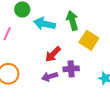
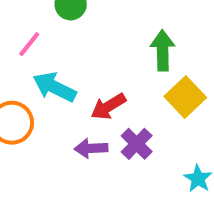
cyan arrow: (44, 24) -> (55, 87), moved
purple cross: (71, 69) -> (137, 144), turned 35

